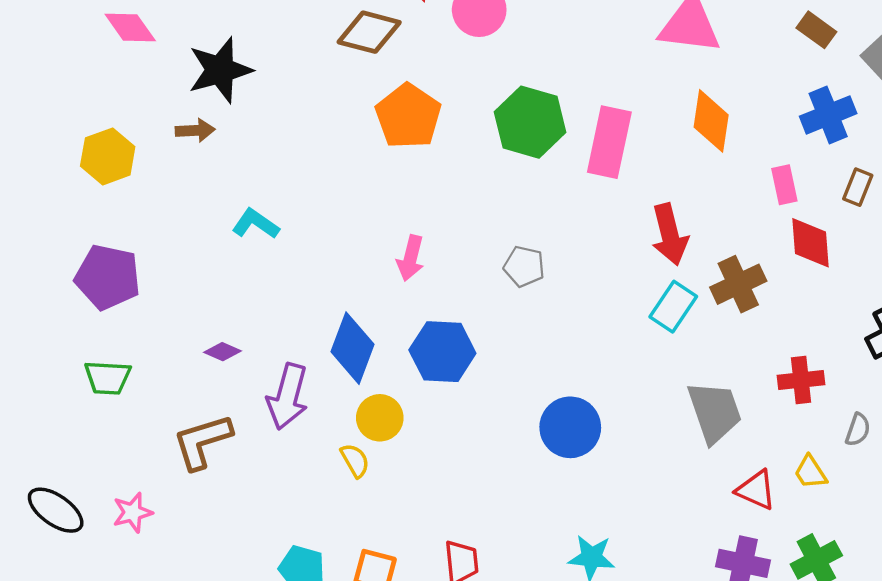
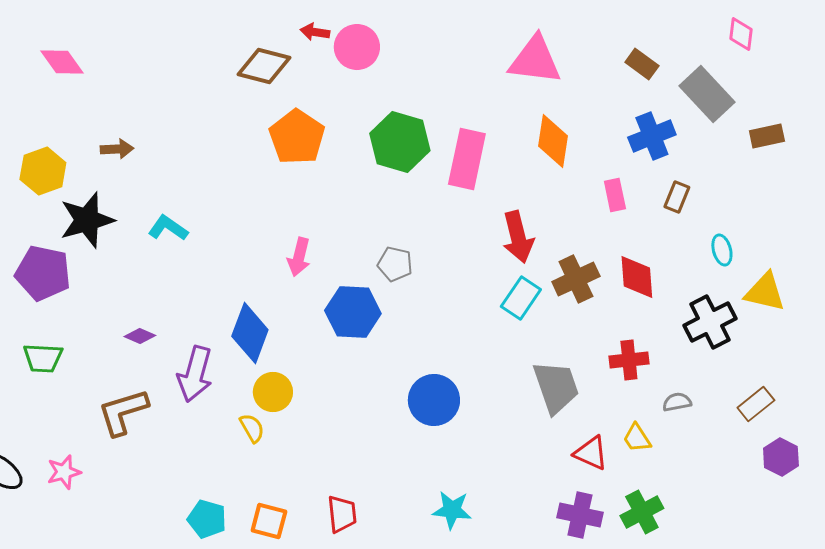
black star: (220, 70) -> (87, 220), moved
red diamond: (810, 243) -> (637, 277), moved
blue hexagon: (442, 352) -> (353, 312), moved
gray semicircle: (858, 430) -> (677, 402), turned -120

